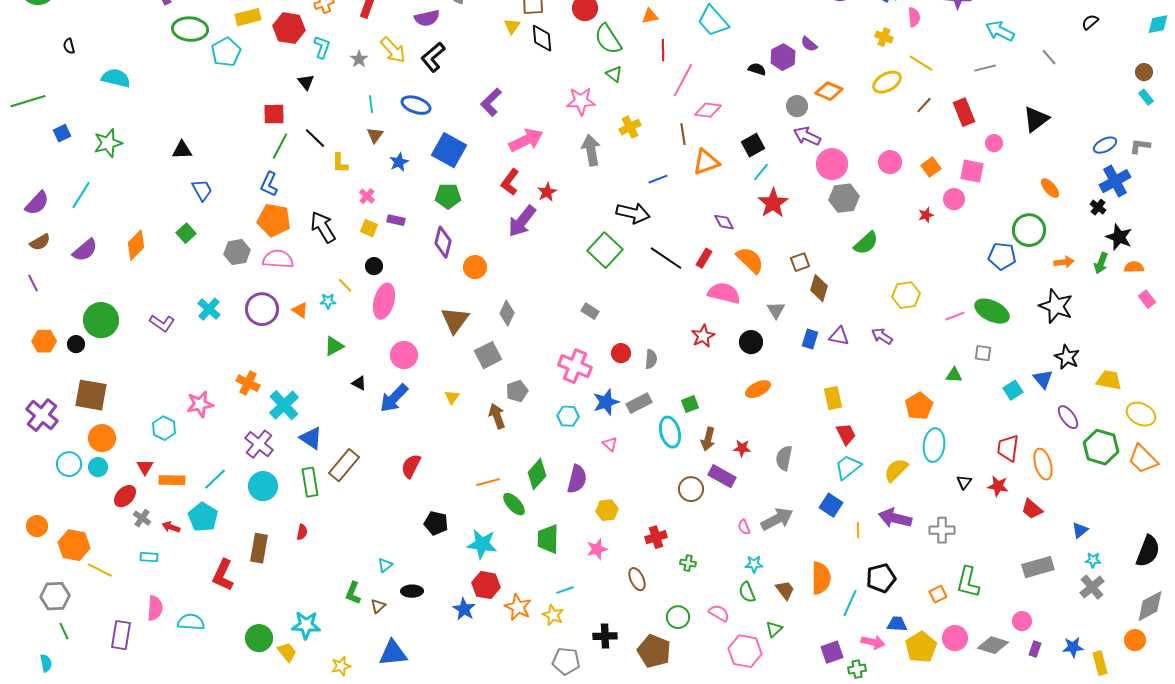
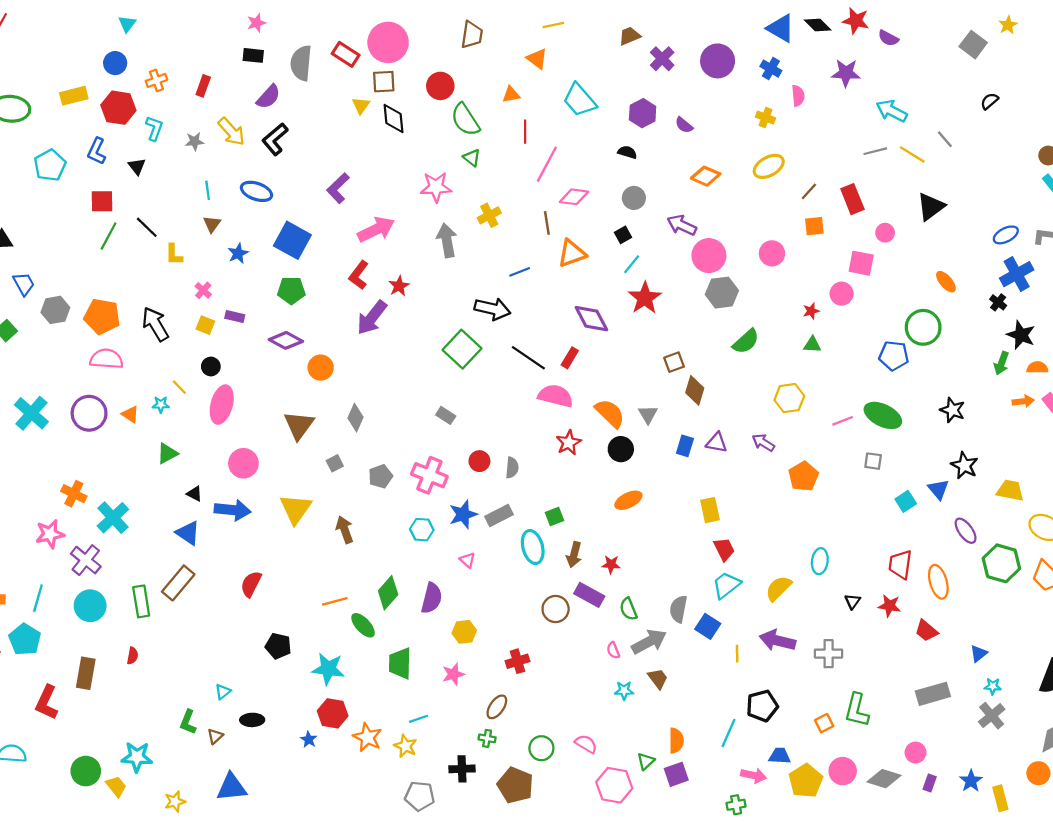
purple semicircle: (427, 18) -> (268, 97), turned -35
cyan pentagon: (226, 52) -> (50, 165), moved
purple hexagon: (783, 57) -> (643, 113), moved
gray star: (359, 59) -> (195, 141), turned 30
yellow line: (921, 63) -> (912, 154), moved
gray circle: (797, 106) -> (634, 198), moved
black square: (753, 145) -> (623, 235), size x0.7
orange square: (931, 167) -> (814, 226), moved, turned 30
blue L-shape: (269, 184) -> (97, 151), moved
purple diamond: (724, 222) -> (591, 319), size x1.6
purple diamond: (443, 242) -> (286, 340), turned -76
gray hexagon: (237, 252) -> (55, 310), moved
orange semicircle: (750, 260) -> (610, 413), moved
orange arrow: (1064, 262) -> (1023, 401), moved
pink semicircle: (724, 293) -> (556, 396), moved
black star: (1056, 306) -> (952, 410), size x0.7
cyan cross: (209, 309) -> (31, 413), size x1.4
gray square: (488, 355) -> (335, 463), size x0.6
green triangle: (954, 375) -> (812, 345), moved
gray pentagon: (517, 391) -> (380, 476), moved
yellow triangle: (452, 397) -> (296, 509), size x2.0
blue arrow: (394, 398) -> (233, 510), turned -128
pink star: (200, 404) -> (50, 534), moved
orange pentagon: (919, 406) -> (804, 476), moved
blue triangle: (311, 438) -> (188, 533), moved
cyan ellipse: (934, 445) -> (820, 561), size x0.7
gray semicircle: (784, 458) -> (678, 609), moved
cyan line: (215, 479) -> (38, 598), turned -30
green cross: (688, 563) -> (487, 738), moved
orange semicircle: (821, 578) -> (676, 741), moved, size x0.7
brown ellipse: (637, 579) -> (497, 707), turned 60
brown trapezoid: (785, 590) -> (658, 679), moved
green semicircle: (747, 592) -> (628, 609), moved
blue star: (464, 609) -> (309, 739), size x0.7
blue star: (1073, 647) -> (971, 781), turned -30
purple square: (832, 652) -> (676, 774), moved

